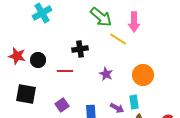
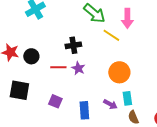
purple star: (106, 74) -> (78, 68), moved
orange circle: (143, 75) -> (119, 72), moved
purple square: (62, 105) -> (55, 101), turned -32

